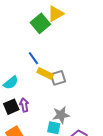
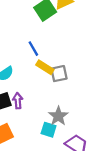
gray star: (61, 115) -> (58, 116), turned -30

